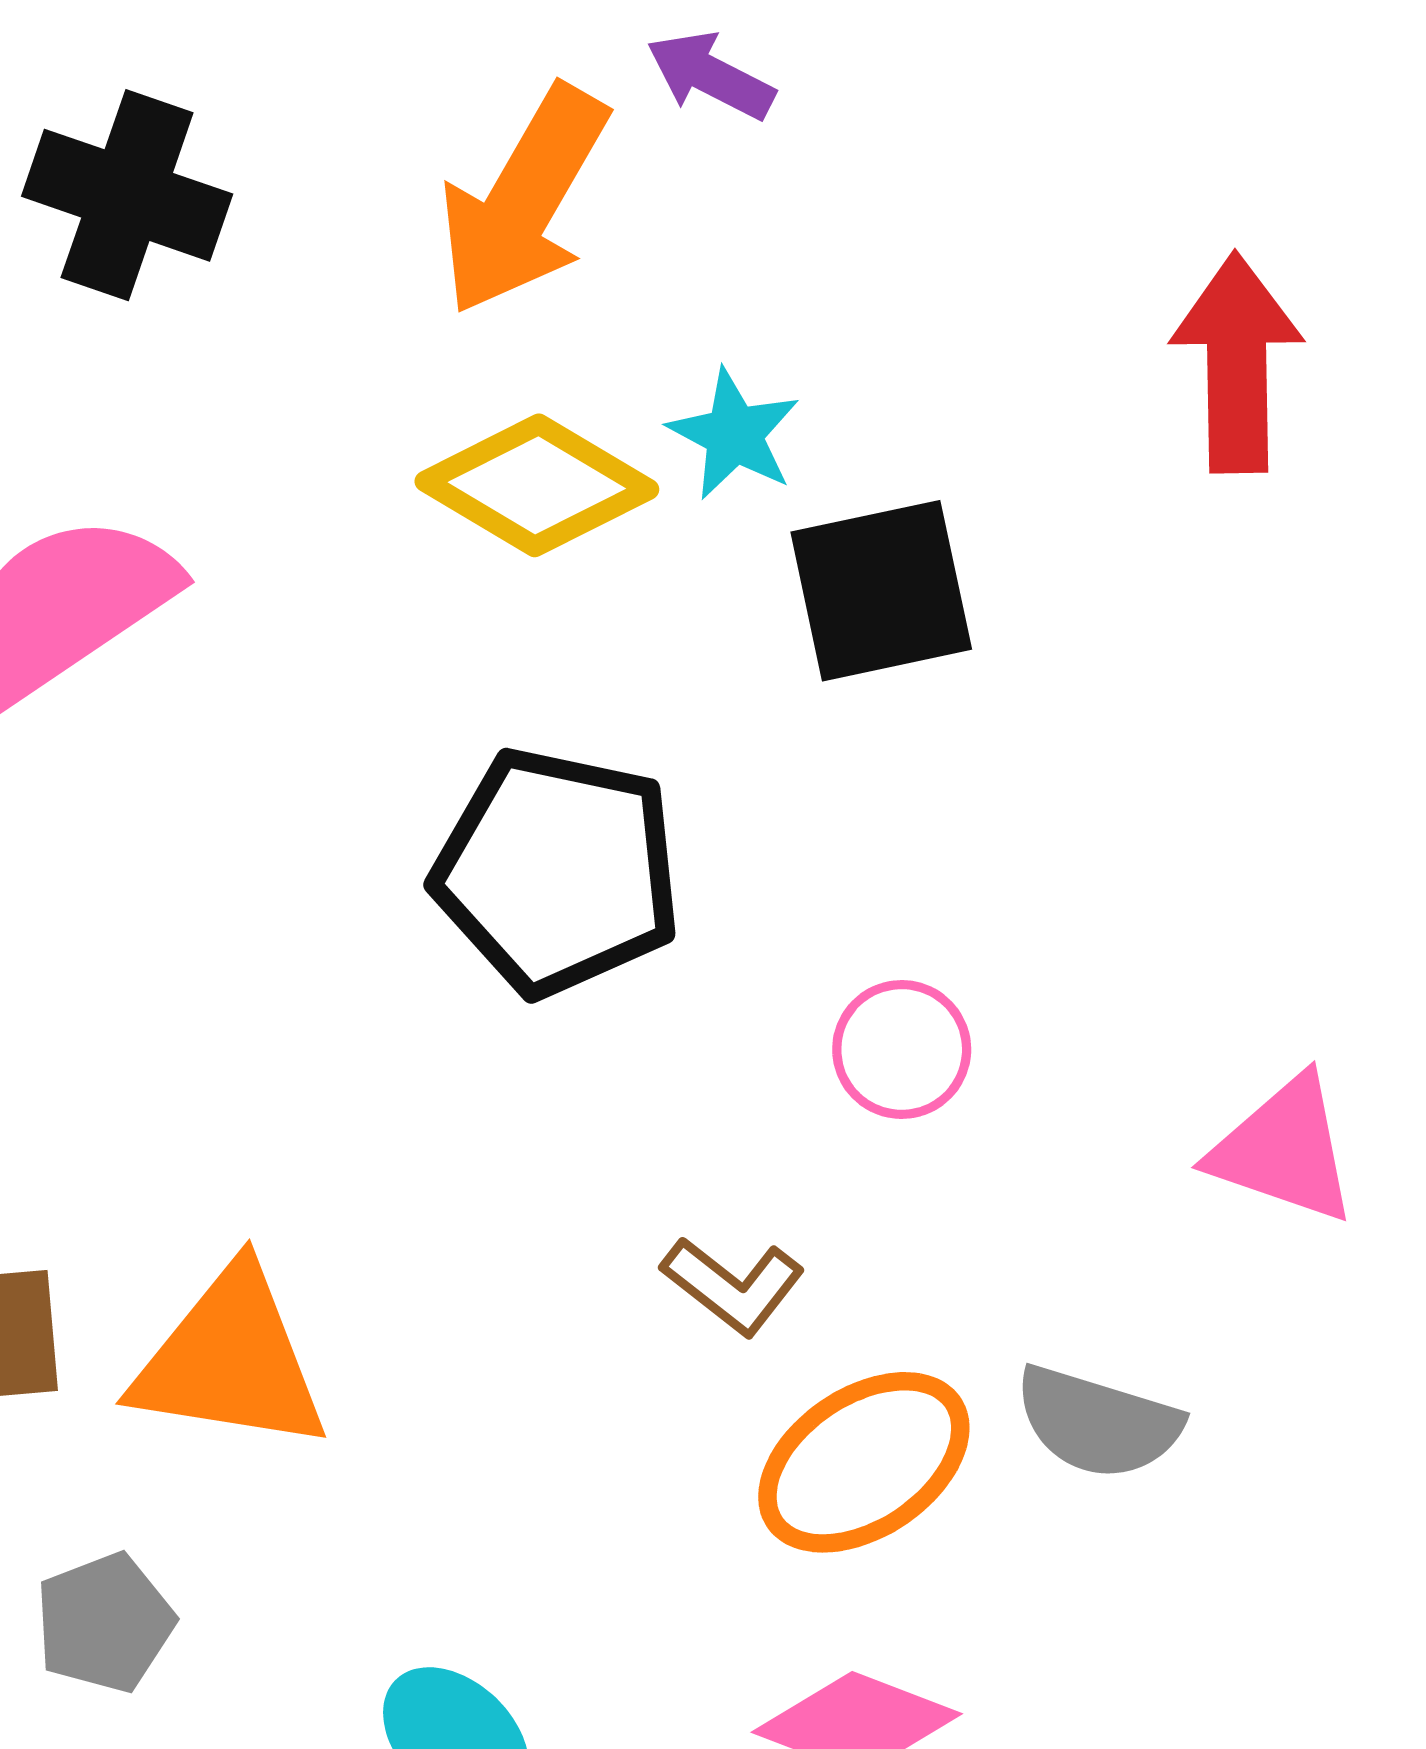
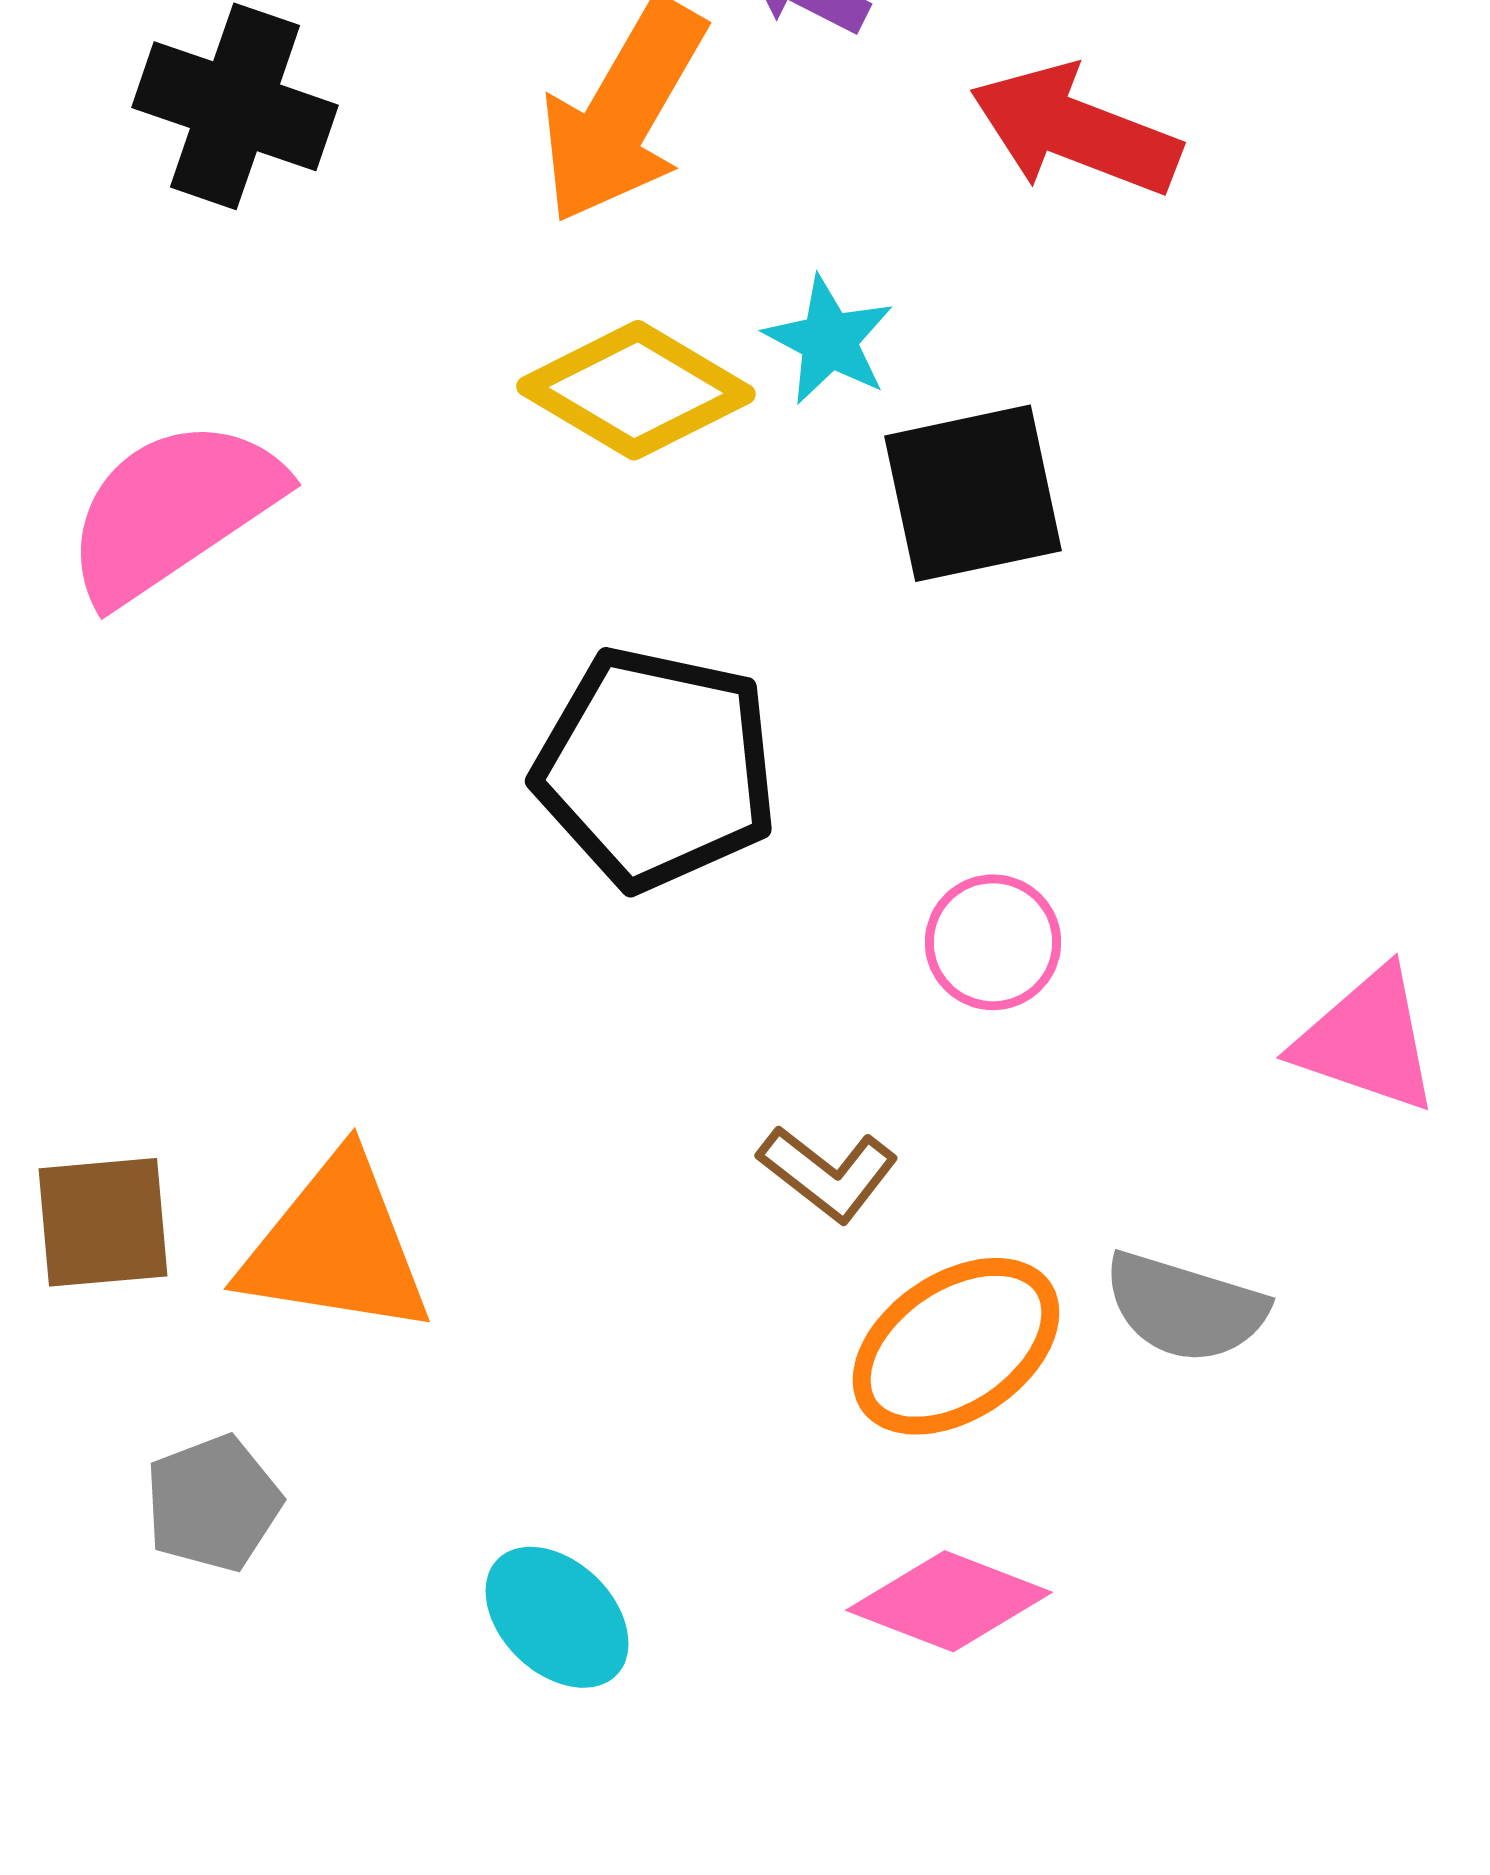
red arrow: (1237, 363) -> (1075, 130), moved, turned -68

